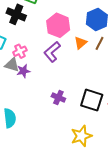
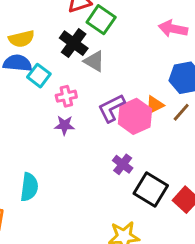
pink hexagon: (58, 25) -> (135, 116), moved
gray triangle: (12, 65) -> (94, 61), moved
purple cross: (58, 98) -> (123, 164), moved

